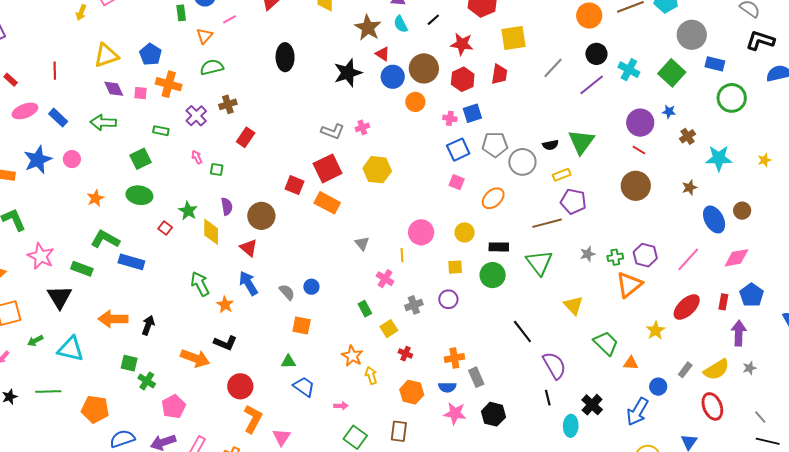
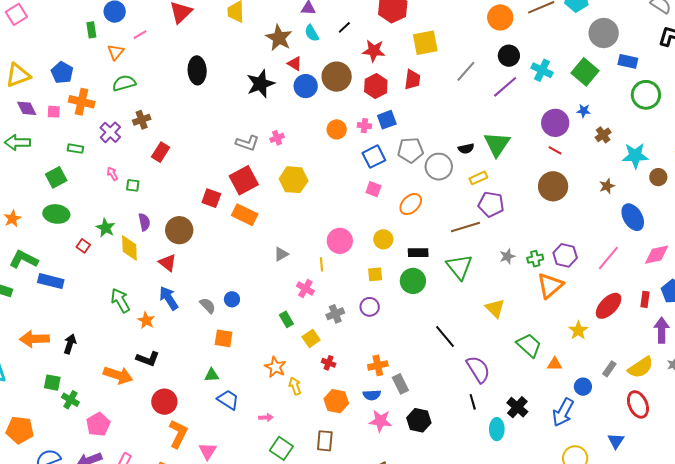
orange circle: (415, 102) -> (337, 129), moved
brown circle: (742, 211) -> (658, 177), moved
gray triangle: (362, 243) -> (281, 254), turned 42

